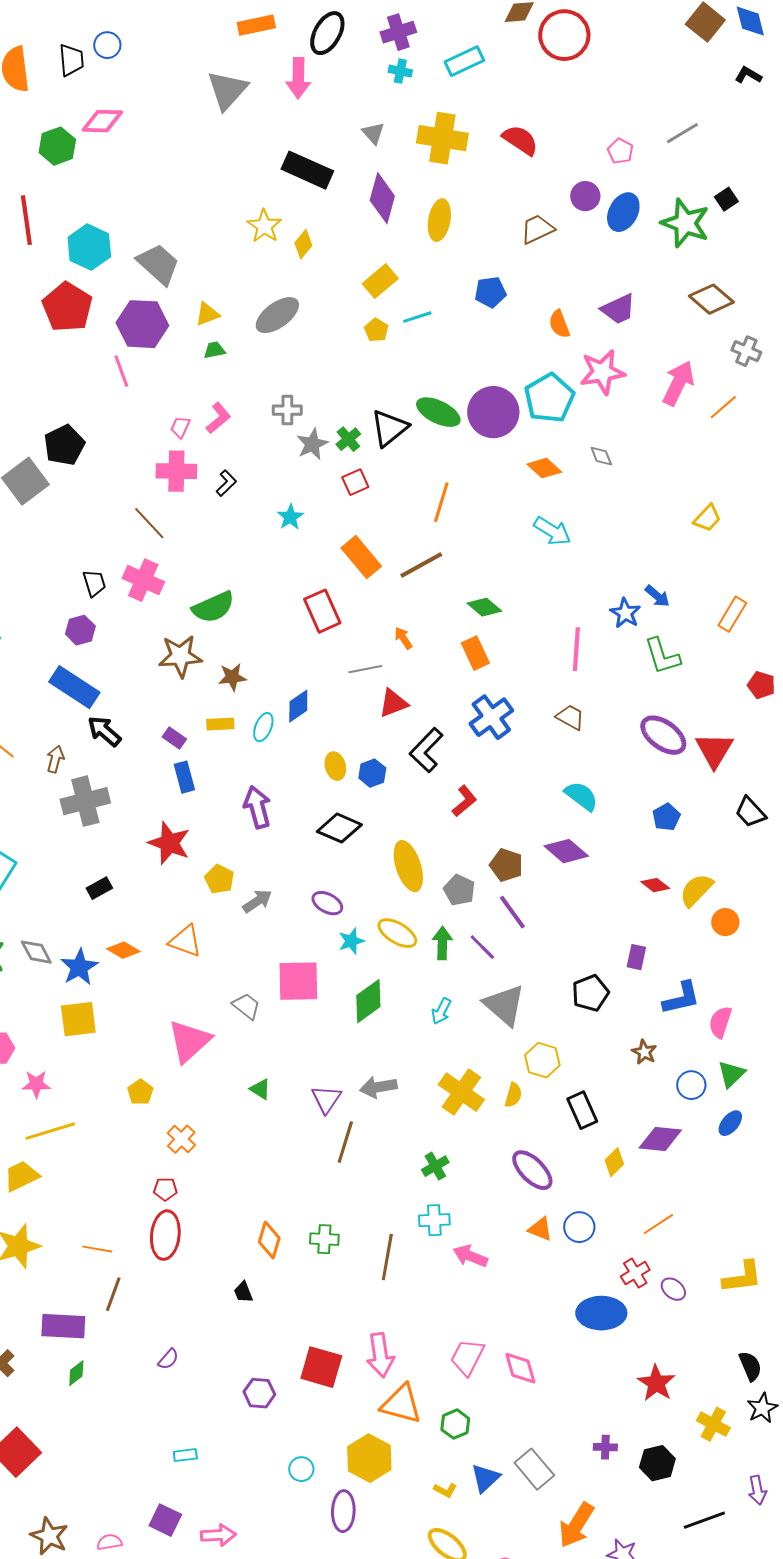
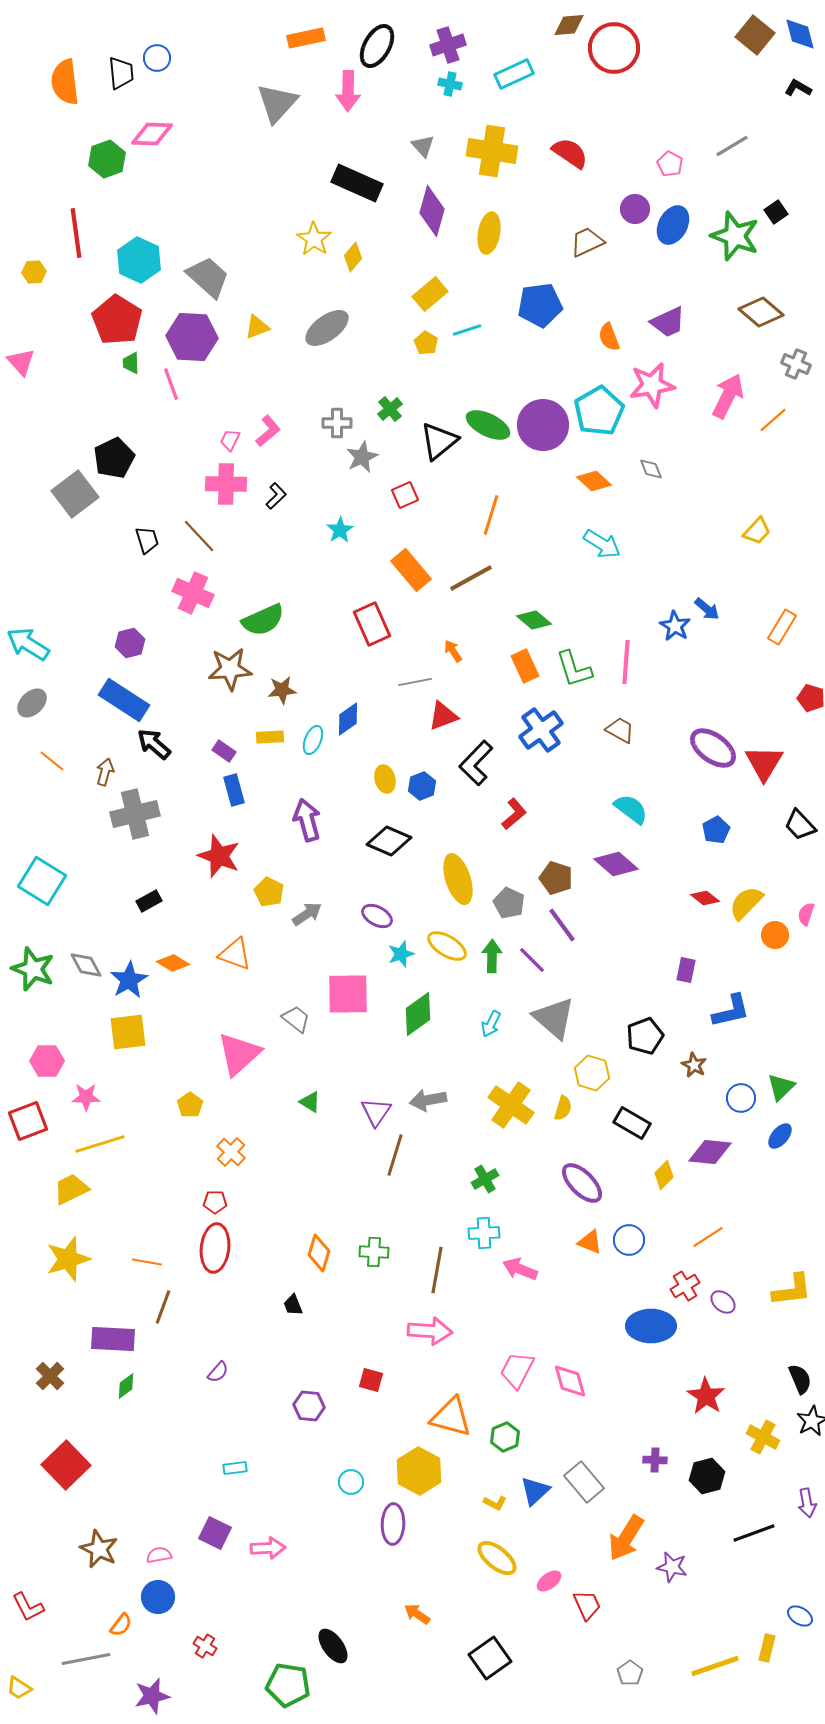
blue pentagon: (490, 292) -> (540, 305), size x1.4
green trapezoid: (214, 350) -> (131, 363), moved, turned -80
green cross: (348, 439) -> (390, 409), moved
black trapezoid: (94, 583) -> (147, 540), moved
green L-shape: (662, 656) -> (574, 669), moved
black pentagon: (590, 993) -> (645, 1036), moved
pink semicircle: (720, 1022) -> (806, 914), moved, size x0.7
black rectangle: (582, 1110) -> (632, 1123), turned -36
pink arrow: (380, 1355) -> (430, 1331), moved, turned -78
red square: (321, 1367) -> (371, 1380), size x0.6

